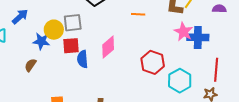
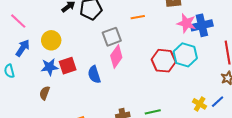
gray square: (73, 23) -> (112, 37), moved
yellow circle: (54, 30) -> (51, 40), moved
red square: (71, 46) -> (68, 66), moved
cyan hexagon: (180, 81) -> (185, 55), moved

